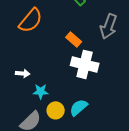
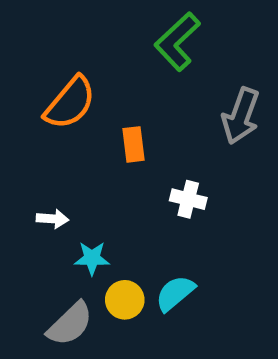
orange rectangle: (74, 39) -> (134, 144), moved, turned 42
white cross: (85, 64) -> (188, 199), size x0.6

